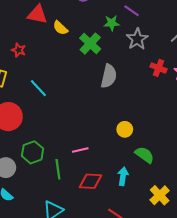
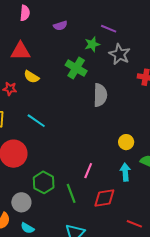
yellow semicircle: (60, 28) -> (31, 77), moved
pink line: (80, 150) -> (88, 171), turned -42
cyan arrow: (123, 176) -> (125, 172), moved

